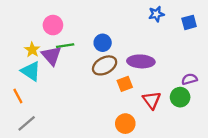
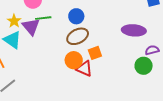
purple ellipse: (141, 61) -> (134, 30), moved
red triangle: (152, 100) -> (84, 69), moved, turned -30
orange circle: (125, 124) -> (74, 60), moved

